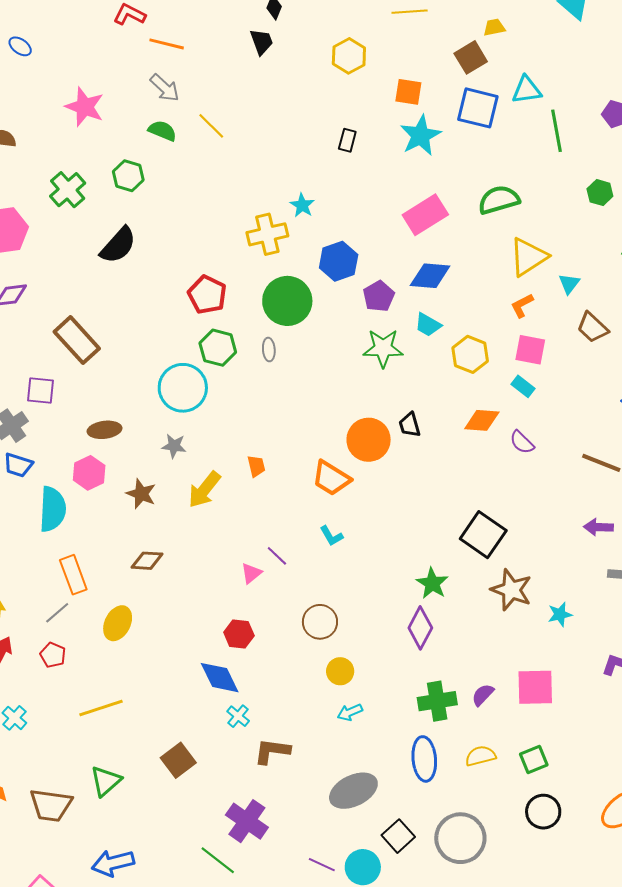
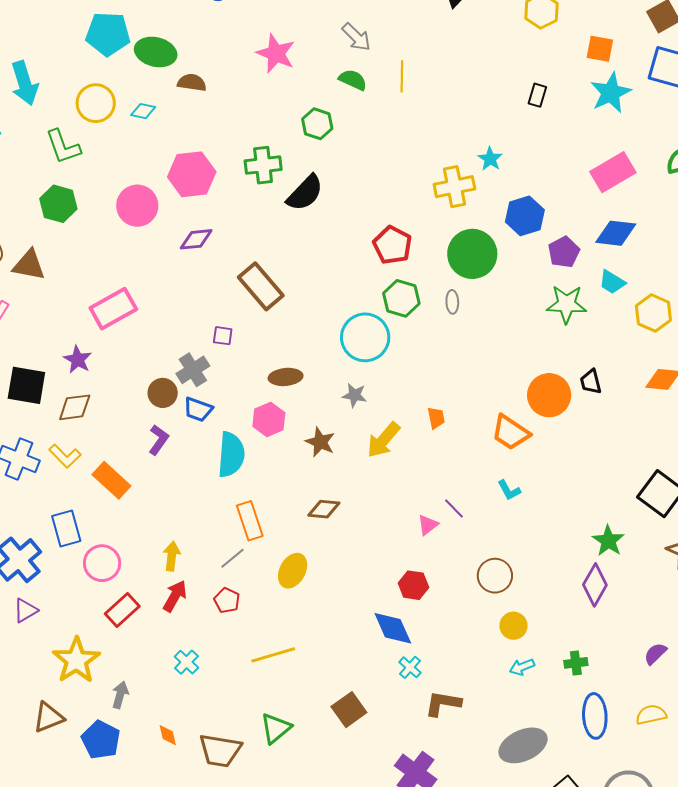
yellow line: (211, 126) -> (402, 76), turned 44
green cross: (68, 190) -> (263, 165), moved, turned 33
purple square: (40, 391) -> (223, 336), size x0.7
green cross: (437, 701) -> (576, 663), moved, size x0.6

